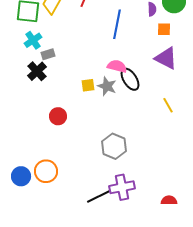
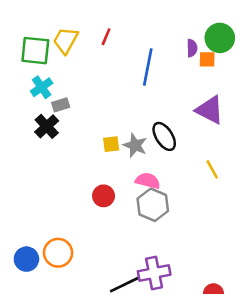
orange square: (164, 29) -> (207, 59), moved
pink semicircle: (117, 66) -> (148, 181), moved
red circle: (58, 116) -> (104, 196), moved
gray hexagon: (114, 146) -> (153, 205), moved

